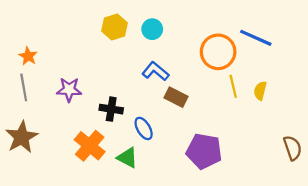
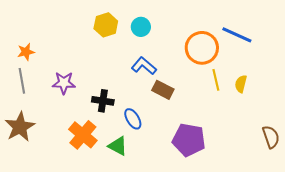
orange star: (28, 56) -> (26, 52), turned 30

